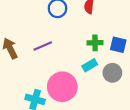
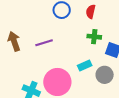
green cross: (95, 43) -> (94, 37), moved

